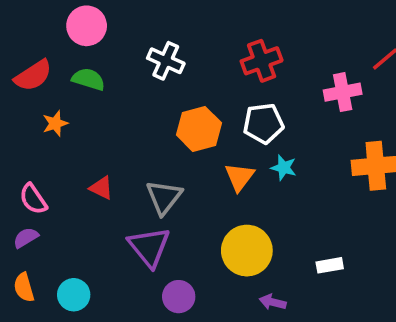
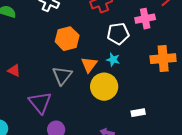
white pentagon: (263, 123) -> (118, 34), moved
gray triangle: (164, 197) -> (62, 76), moved
yellow circle: (247, 251) -> (104, 87), moved

